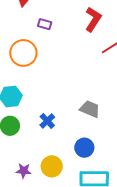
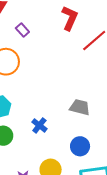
purple rectangle: (45, 24) -> (22, 30), turned 40

